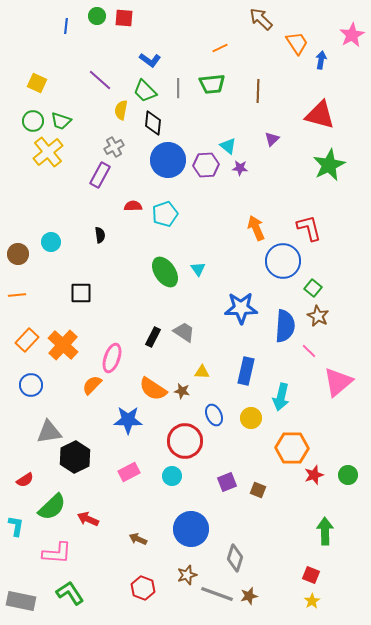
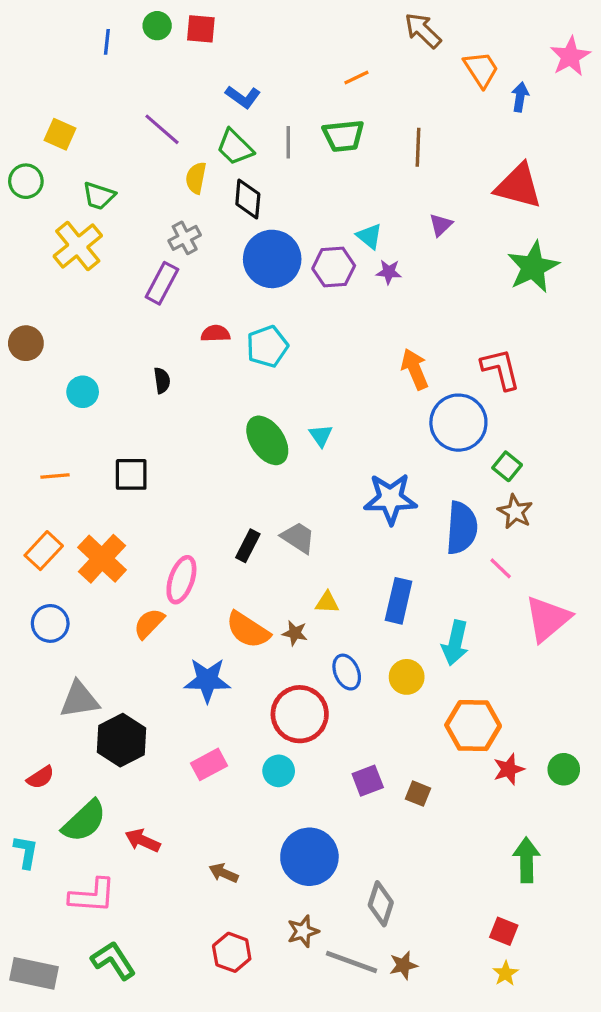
green circle: (33, 121) -> (26, 181), moved
brown circle: (18, 254) -> (26, 343), moved
orange line: (17, 295) -> (55, 476), moved

